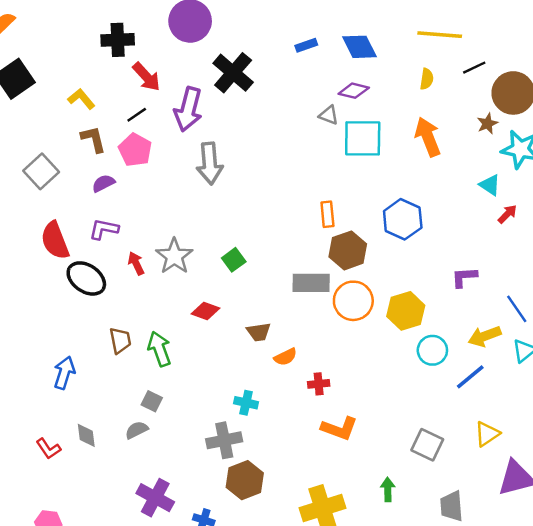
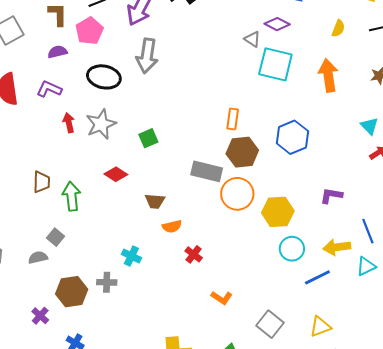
black ellipse: (86, 278) -> (104, 77), moved, turned -36
red cross: (319, 384) -> (194, 254), turned 30
orange L-shape: (339, 428) -> (222, 298), moved, size x0.7
gray cross: (224, 440) -> (107, 282), size x0.7
brown hexagon: (245, 480) -> (72, 292), moved
purple cross: (155, 498) -> (40, 316), size x0.6

